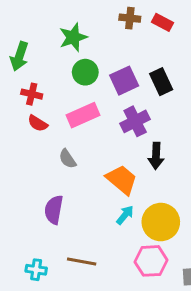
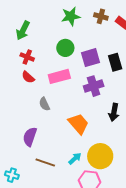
green star: (73, 37) -> (71, 16), moved
black arrow: (156, 156) -> (114, 112), moved
cyan arrow: (125, 215) -> (75, 159), moved
brown line: (82, 262) -> (45, 162), moved

